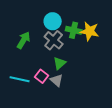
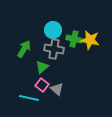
gray cross: (54, 40) -> (54, 49), turned -30
green triangle: (60, 63) -> (42, 67), moved
cyan line: (20, 79) -> (29, 98), moved

